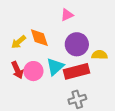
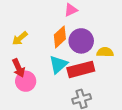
orange diamond: (39, 38) -> (60, 37), moved, turned 65
pink circle: (33, 71) -> (26, 81), moved

